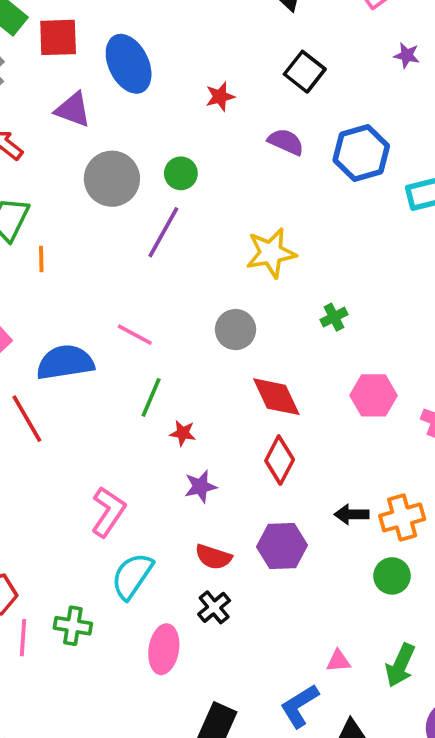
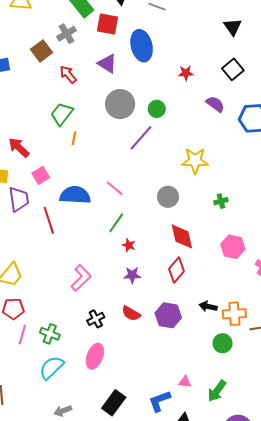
cyan semicircle: (132, 576) -> (52, 367), moved
black cross: (214, 607) -> (96, 319), moved

